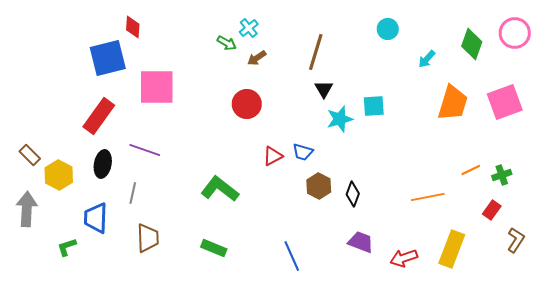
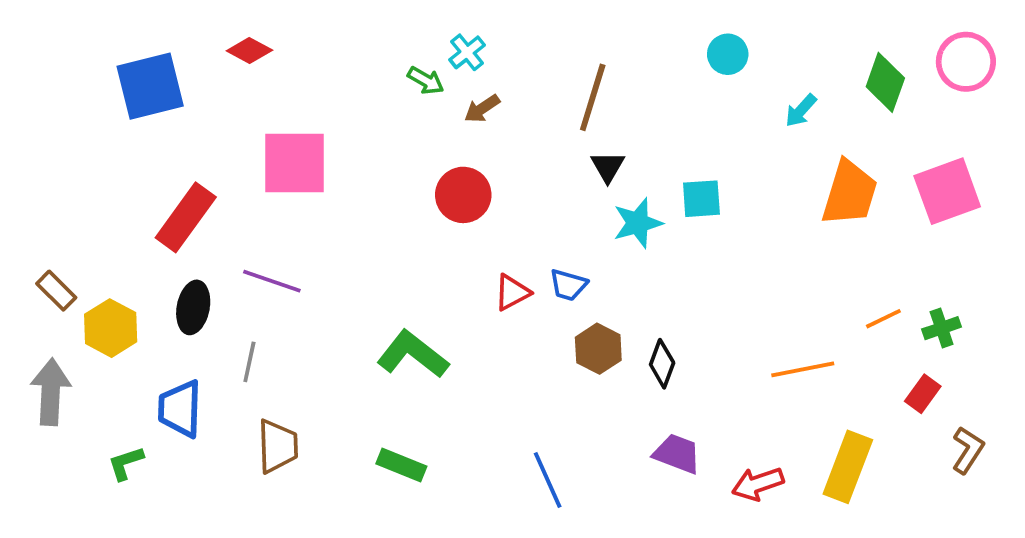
red diamond: (133, 27) -> (249, 50), turned -65
blue square: (108, 58) -> (150, 86), moved

